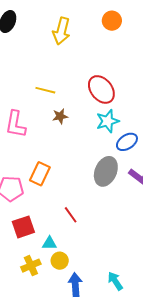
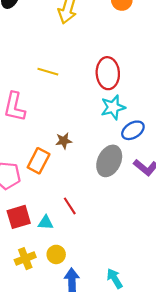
red ellipse: (101, 89) -> (108, 73), turned 32
brown star: (60, 116) -> (64, 141), moved
cyan triangle: (49, 243) -> (46, 223), moved

